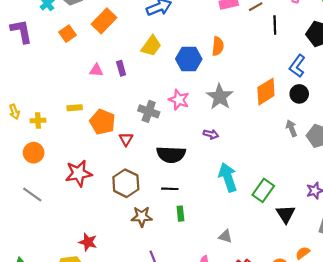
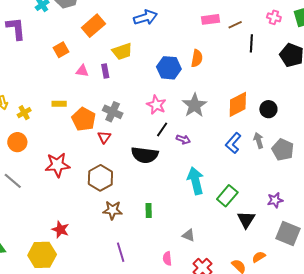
orange square: (67, 34) -> (61, 50), moved
yellow trapezoid: (151, 46) -> (122, 51), moved, turned 30
blue L-shape: (297, 66) -> (233, 143), moved
gray cross: (149, 111) -> (113, 112), moved
yellow cross: (38, 120) -> (24, 113), turned -32
black line: (170, 189) -> (162, 129), moved, turned -63

